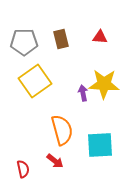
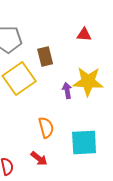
brown rectangle: (61, 39) -> (45, 56), moved
orange semicircle: (62, 130) -> (46, 128), size x0.7

